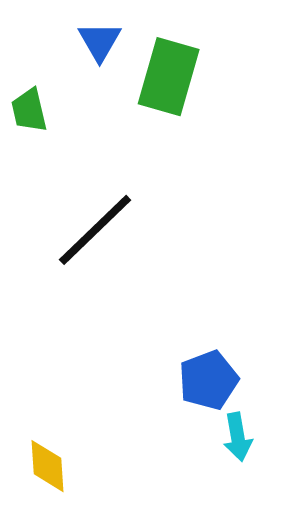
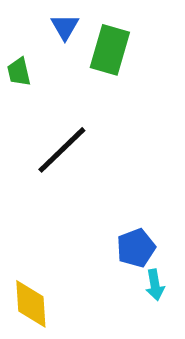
yellow diamond: (48, 466) -> (31, 304), size x1.4

